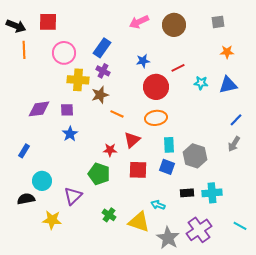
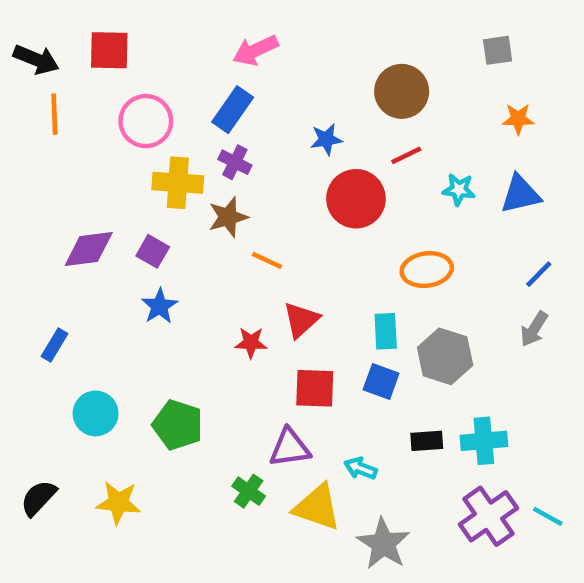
pink arrow: (139, 22) -> (255, 50), moved
brown circle: (174, 25) -> (402, 91), moved
purple square: (67, 110) -> (153, 251), turned 32
orange ellipse: (156, 118) -> (427, 270), moved
green pentagon: (99, 174) -> (178, 425), moved
purple triangle: (73, 196) -> (290, 448), moved, turned 36
black semicircle: (26, 199) -> (38, 498), moved, turned -36
purple cross: (199, 230) -> (488, 516), moved

